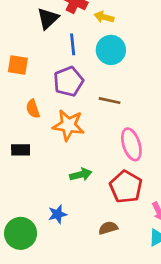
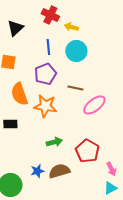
black triangle: (48, 18) -> (15, 28), moved
orange semicircle: (33, 109) -> (19, 94), size x1.6
pink ellipse: (131, 144) -> (94, 105), moved, turned 70
brown semicircle: (108, 228) -> (59, 171), moved, size x1.5

